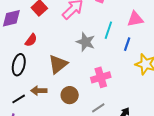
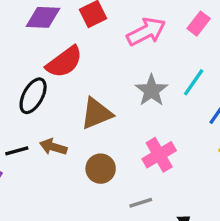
red semicircle: (31, 40) -> (64, 62), size x1.6
pink cross: (101, 77) -> (159, 155), turned -30

